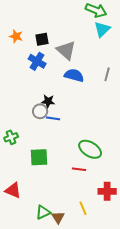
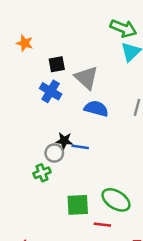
orange star: (16, 36) -> (25, 43), moved
blue line: (53, 118) -> (80, 147), moved
green cross: (11, 137) -> (42, 173), moved
green square: (39, 157) -> (78, 205), moved

